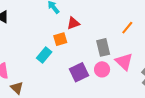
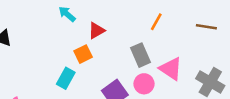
orange line: (127, 28) -> (156, 22), moved

